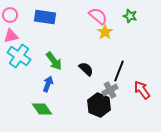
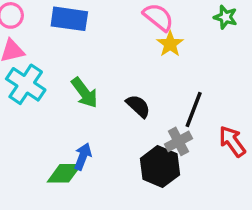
green star: (130, 16) -> (225, 17), moved
blue arrow: (48, 84) -> (83, 156), moved
green diamond: (42, 109) -> (64, 173), turned -55

